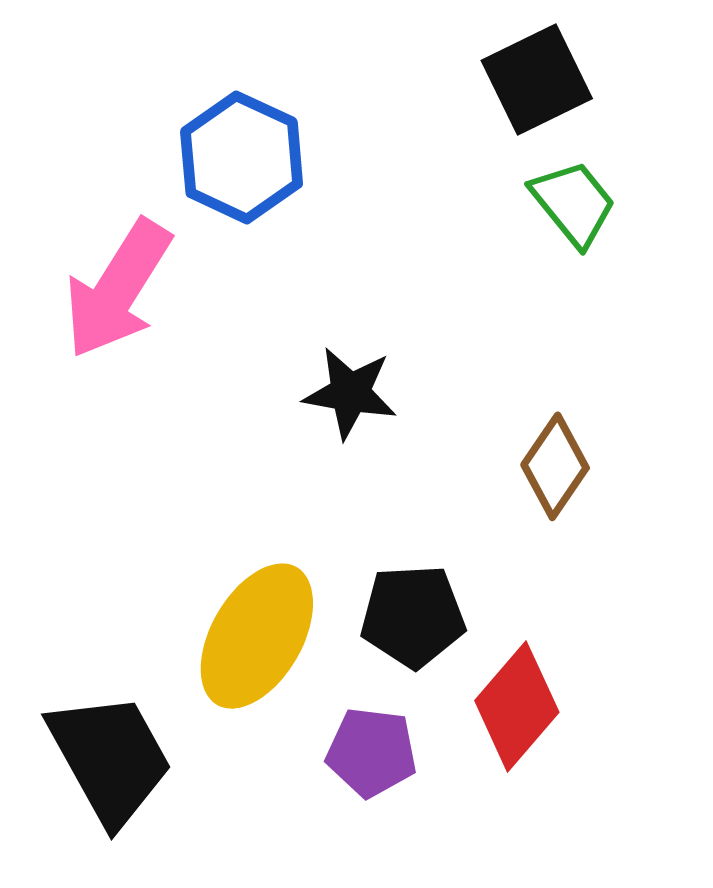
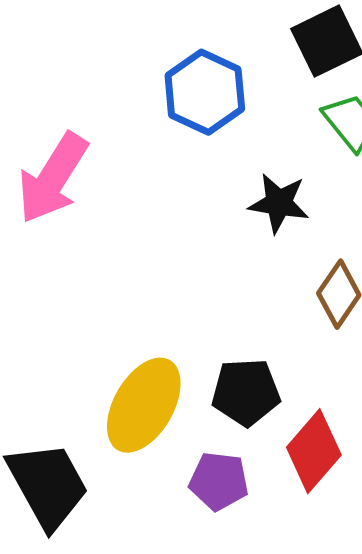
blue hexagon: (242, 157) -> (205, 92), moved
black star: (350, 393) -> (279, 203), moved

